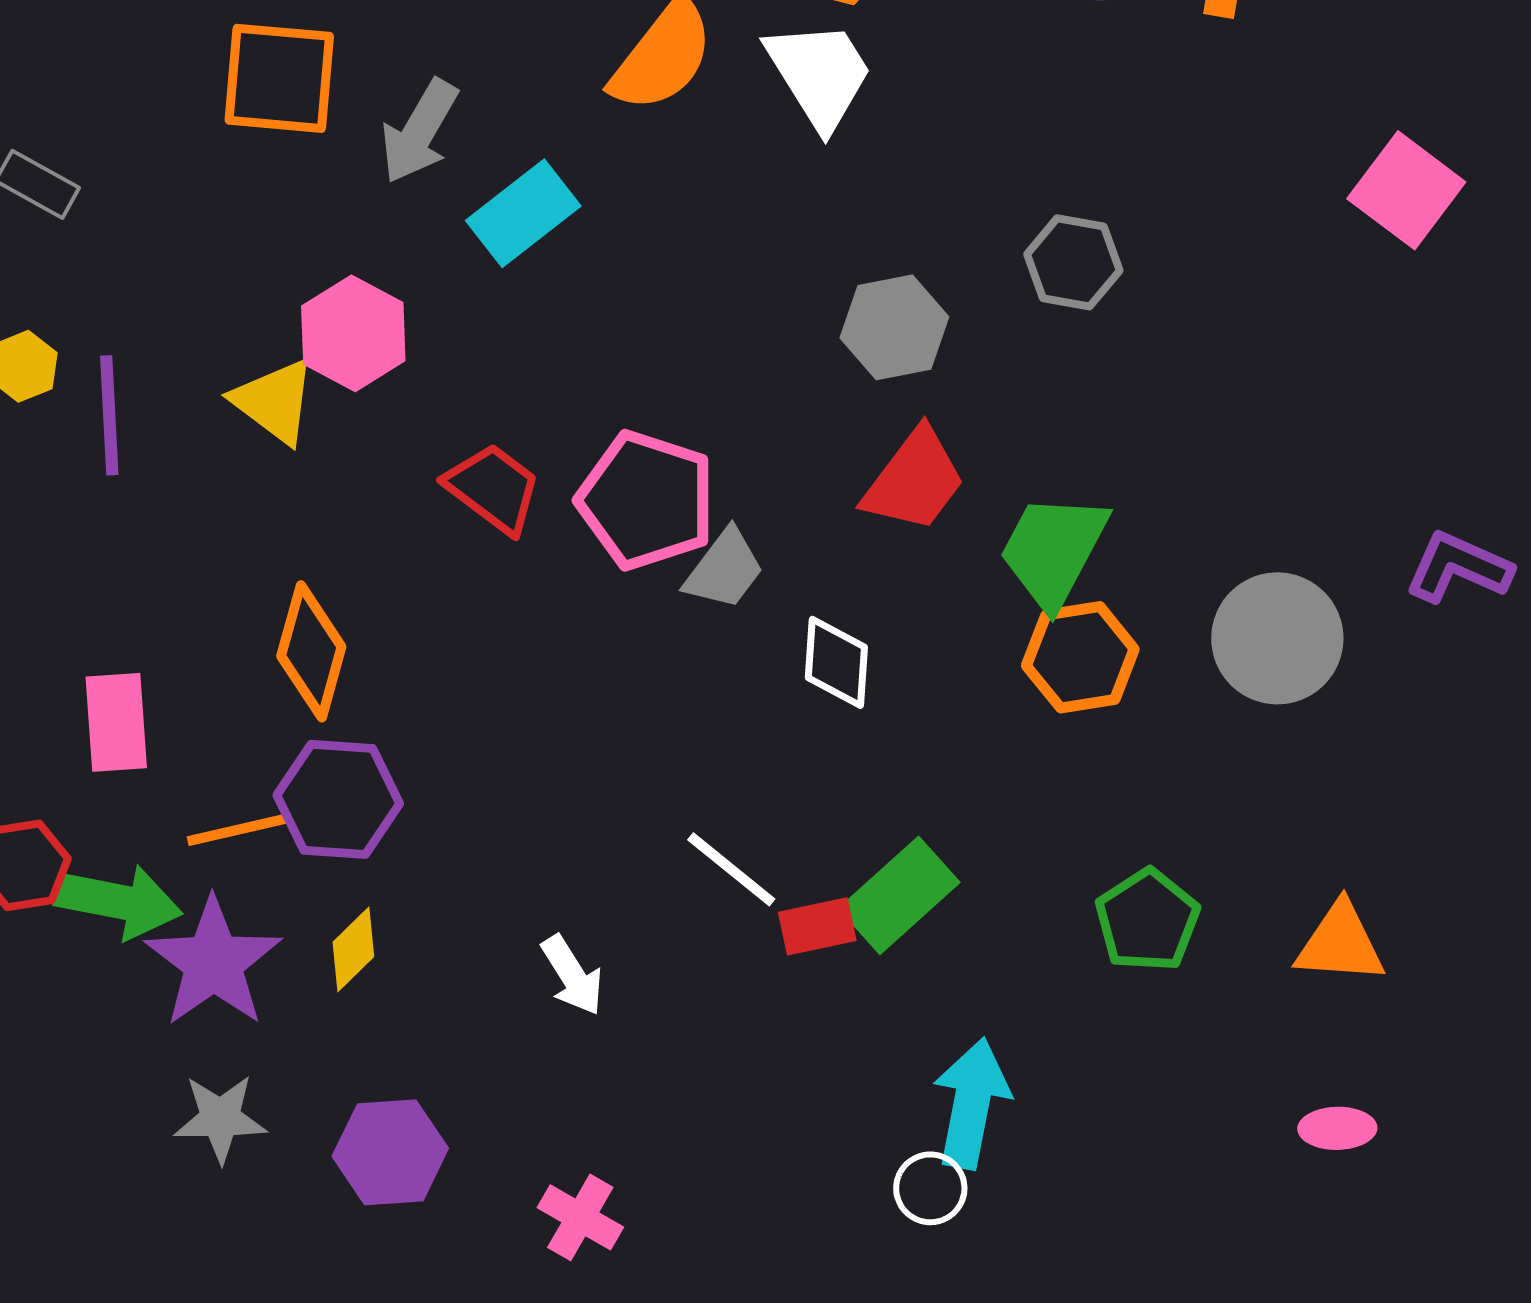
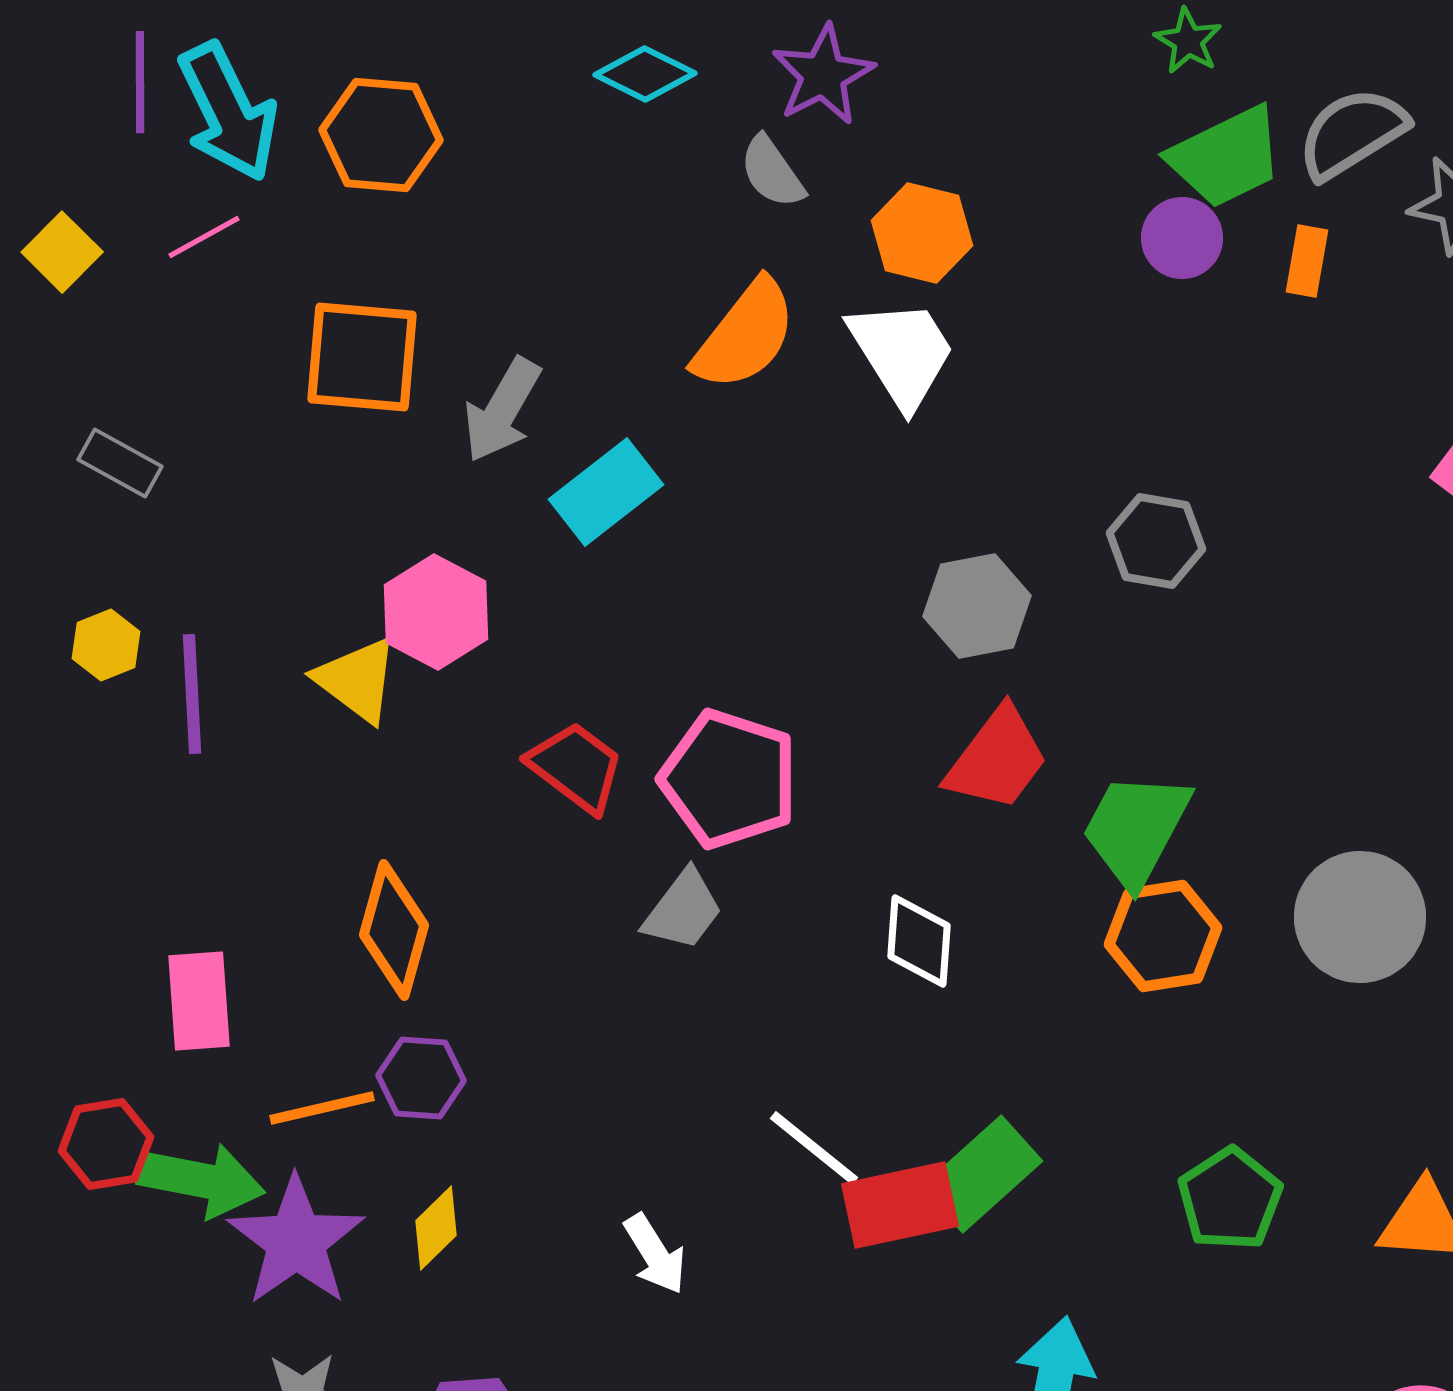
gray trapezoid: (724, 569) -> (683, 910), moved
purple hexagon: (338, 799) -> (421, 1078), size x0.7
red rectangle: (817, 926) -> (900, 1205), size x1.5

